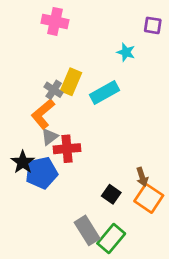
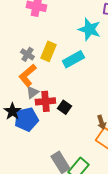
cyan star: (126, 52) -> (89, 29), size x1.6
gray cross: (54, 90) -> (27, 54), moved
black square: (111, 194) -> (64, 107), moved

